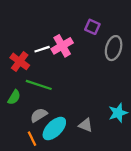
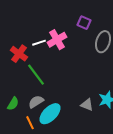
green line: (39, 85) -> (36, 75), turned 35
green semicircle: (14, 97) -> (13, 104), moved
gray triangle: (86, 125) -> (87, 105), moved

